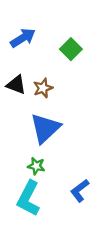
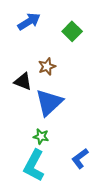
black triangle: (16, 85) -> (23, 81), moved

